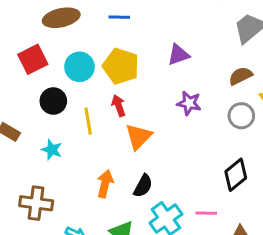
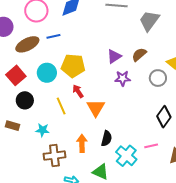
blue line: (119, 17) -> (53, 36), moved
purple triangle: (178, 55) -> (114, 56), moved
brown semicircle: (241, 76) -> (139, 55), moved
black circle: (53, 101) -> (25, 100), moved
brown cross: (36, 203) -> (54, 156), moved

